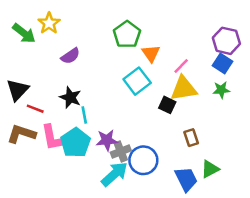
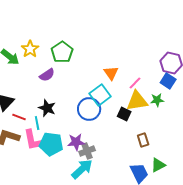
green pentagon: (127, 35) -> (62, 52), moved
green star: (221, 90) -> (157, 100), moved
cyan line: (84, 115) -> (37, 123), moved
cyan pentagon: (75, 143) -> (51, 144), turned -30
blue circle: (143, 160) -> (89, 109), moved

